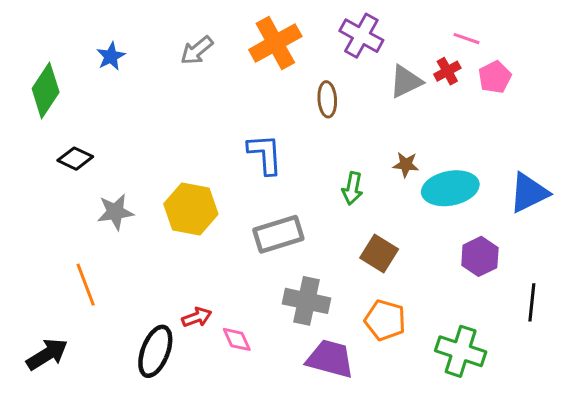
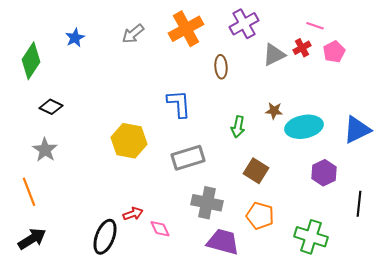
purple cross: (361, 36) -> (244, 24), turned 32
gray star: (115, 212) -> (45, 150), moved, turned -30
orange line: (86, 285) -> (29, 192), moved

